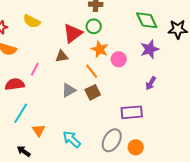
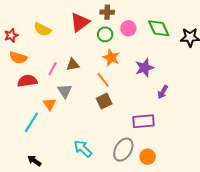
red triangle: (73, 33) -> (80, 22), moved
purple star: (150, 49) -> (145, 68), moved
pink circle: (119, 59) -> (128, 28), moved
pink line: (35, 69) -> (53, 69), moved
red semicircle: (15, 84) -> (27, 81), moved
gray triangle: (69, 90) -> (65, 91), moved, turned -35
orange triangle: (39, 130) -> (50, 104), moved

